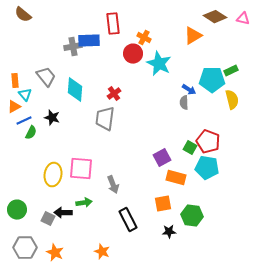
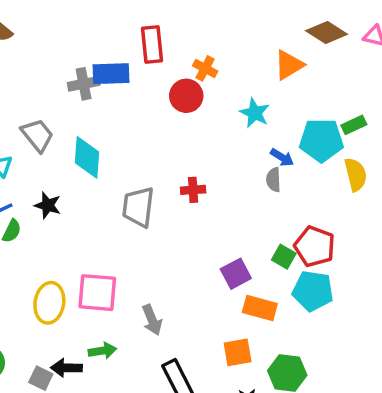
cyan star: (159, 64) -> (255, 113), moved, size x0.7
red cross: (114, 94) -> (193, 190), moved, turned 32

